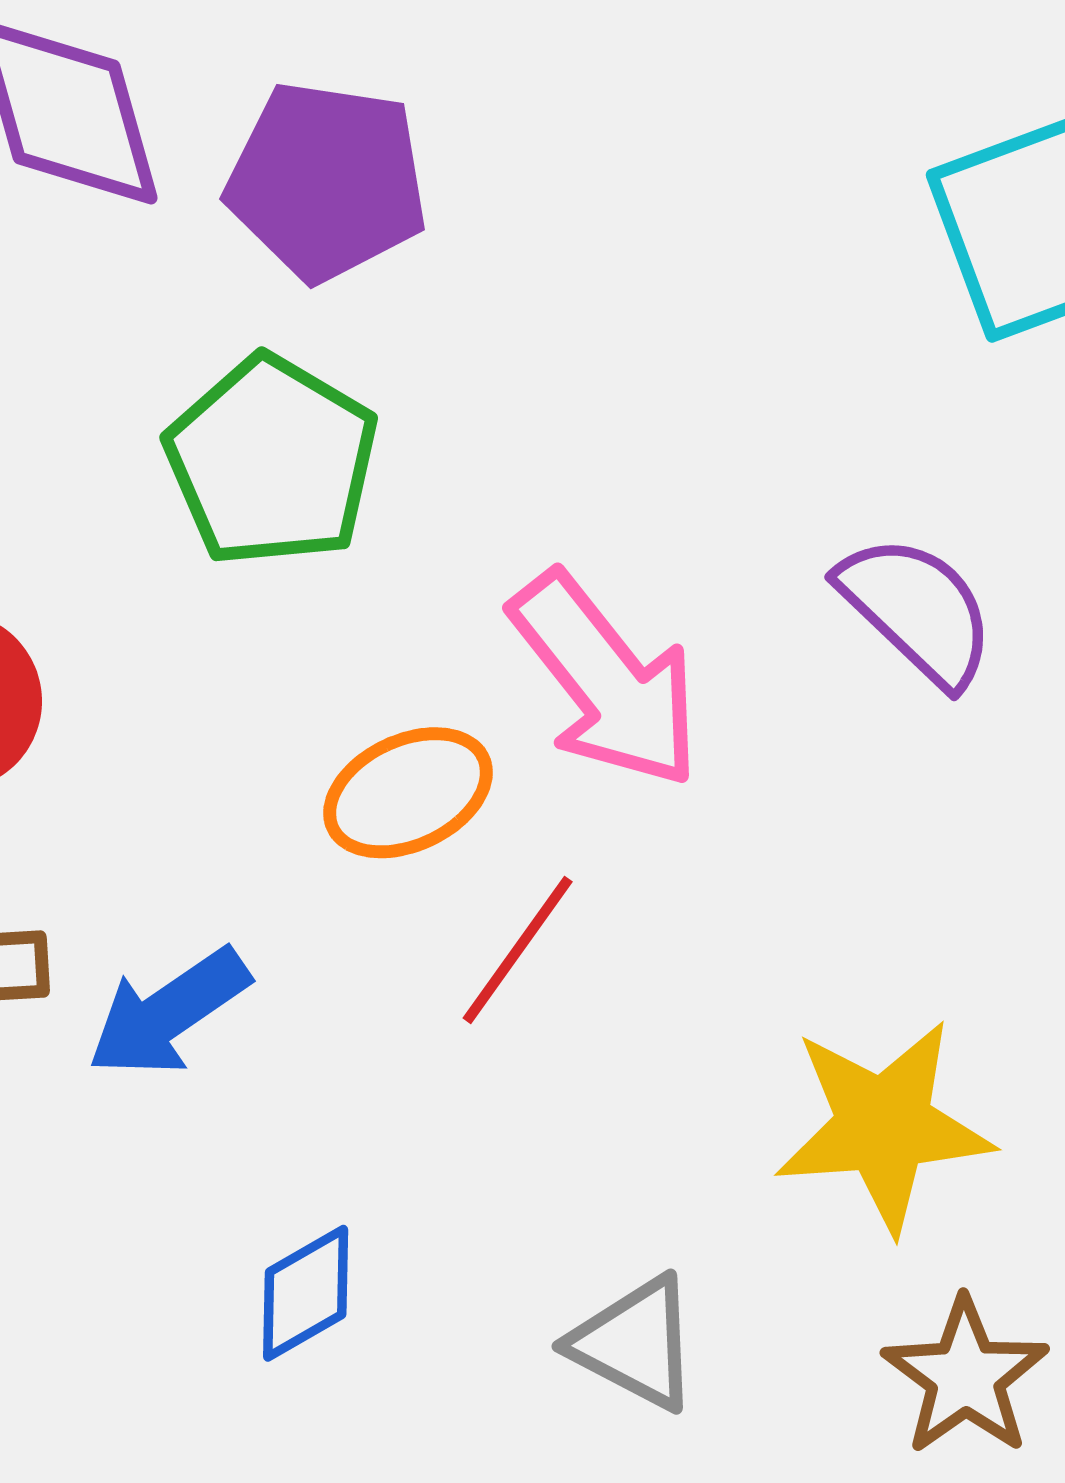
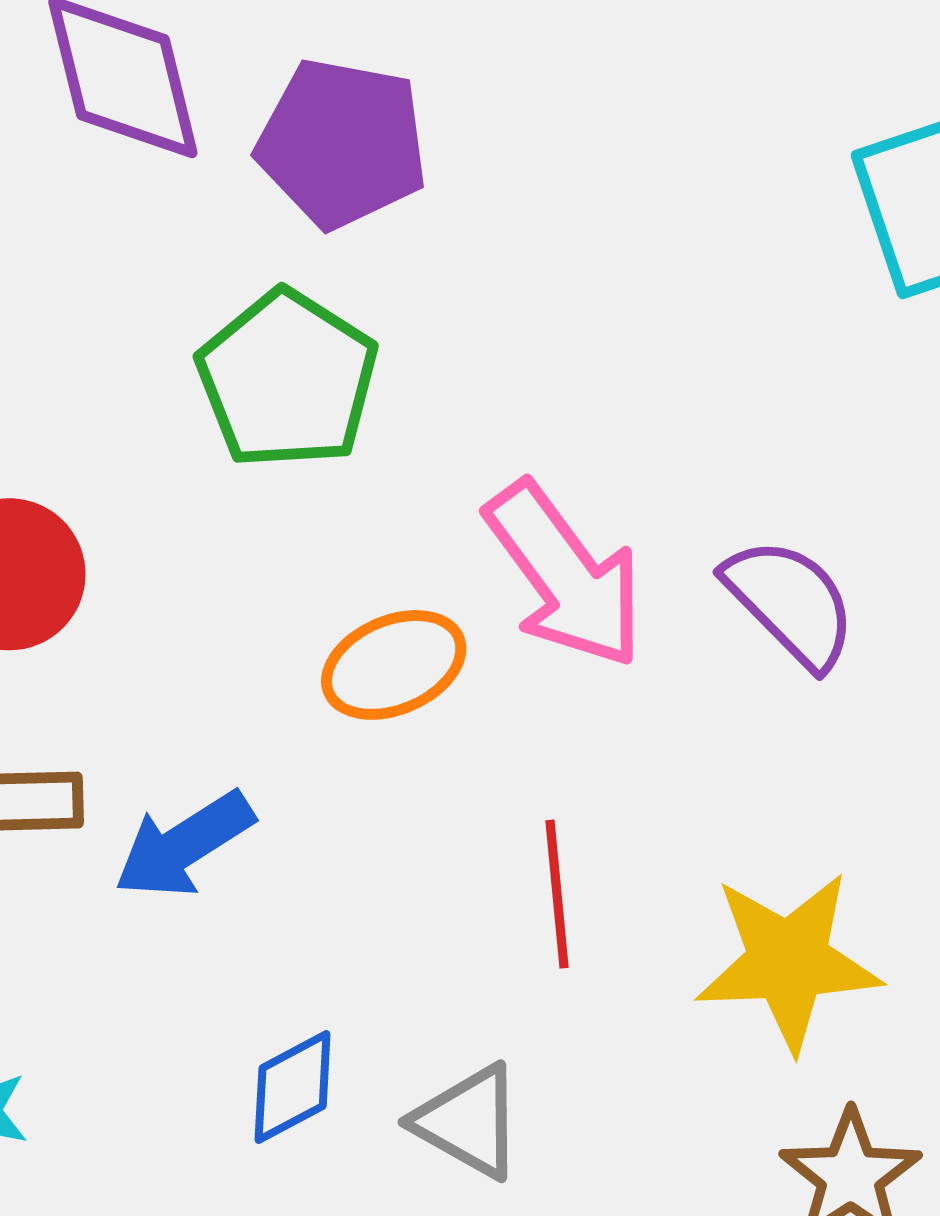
purple semicircle: (917, 610) -> (790, 603), moved
red line: (518, 950) -> (557, 894), moved, turned -43
gray triangle: (635, 1343) -> (468, 1122), moved

